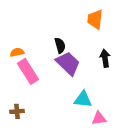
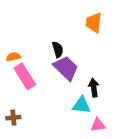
black arrow: (105, 58) -> (94, 88), moved

